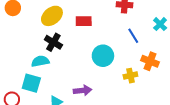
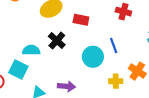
blue line: (133, 36) -> (114, 46), moved
black cross: (53, 42) -> (57, 41), moved

